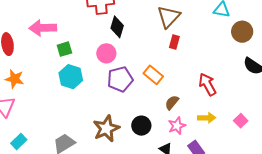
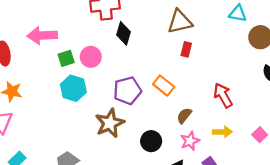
brown triangle: (169, 17) -> (180, 22), turned 35
pink circle: (106, 53) -> (91, 57), moved
brown star: (106, 129) -> (110, 123), moved

